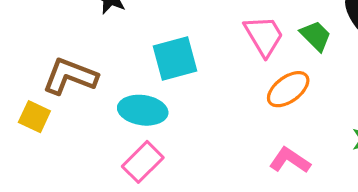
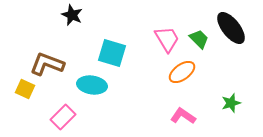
cyan square: (175, 58) -> (112, 53), turned 32
pink rectangle: (143, 162) -> (63, 117), moved

